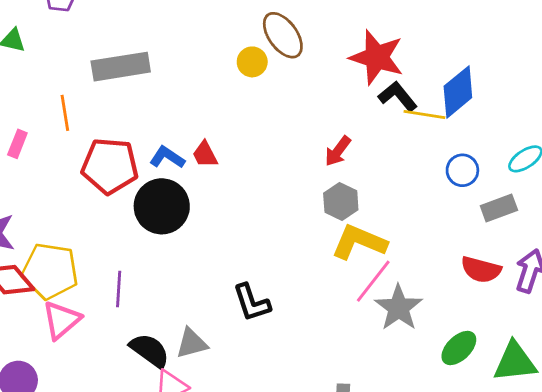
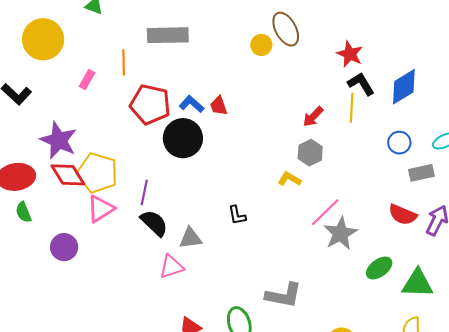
red star: (377, 57) -> (350, 54), size x0.7
yellow line: (424, 114) -> (352, 108), moved, turned 76
yellow L-shape: (359, 242) -> (289, 179), moved, size x0.6
black L-shape: (252, 303) -> (237, 215), size x0.7
black semicircle: (150, 350) -> (154, 223), moved

